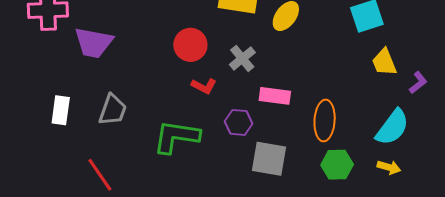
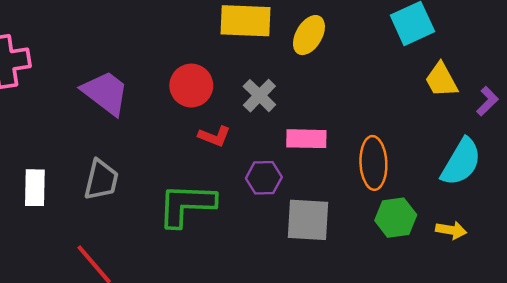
purple trapezoid: (93, 43) -> (105, 93), moved, turned -147
yellow arrow: (389, 167) -> (451, 230), moved

